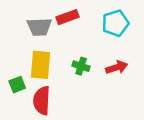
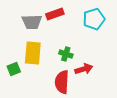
red arrow: (117, 67) -> (84, 69), moved
red semicircle: (42, 101) -> (62, 82), moved

